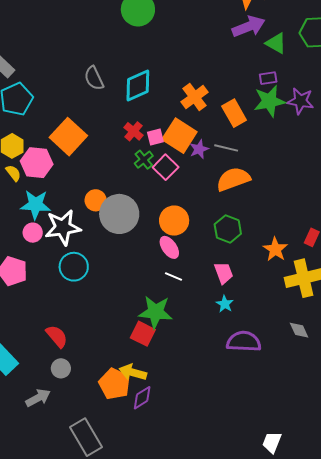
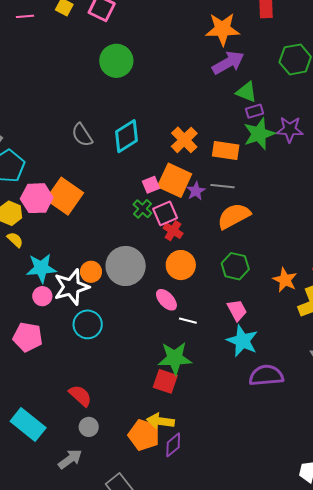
green triangle: (276, 43) -> (246, 92), moved
orange rectangle: (234, 113) -> (226, 151), turned -44
red cross: (134, 131) -> (173, 231), moved
pink hexagon: (37, 163) -> (37, 198), moved
pink square: (166, 167) -> (165, 213), turned 30
orange circle: (96, 200) -> (91, 272), moved
pink ellipse: (169, 247) -> (166, 300), moved
cyan star: (225, 304) -> (242, 341), size x1.8

